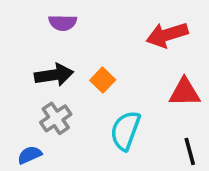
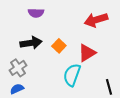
red triangle: (185, 92) -> (87, 53), moved, turned -30
gray cross: (56, 118) -> (18, 68), moved

